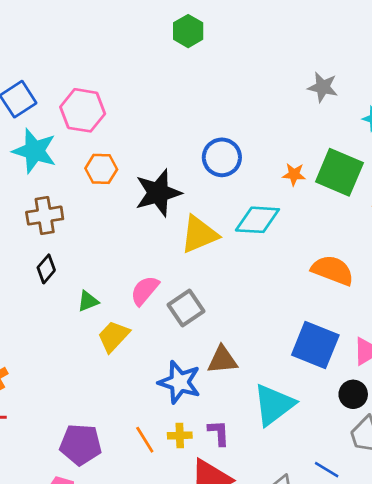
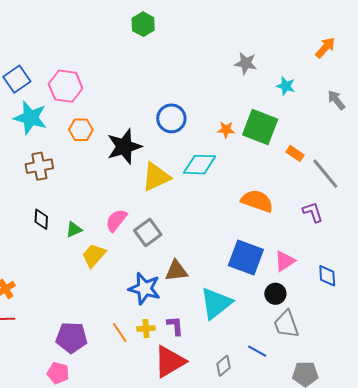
black diamond: (46, 269) -> (41, 219), moved, turned -35

